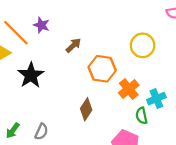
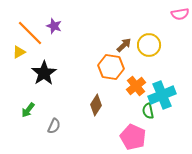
brown arrow: (73, 45) -> (124, 45), moved
cyan cross: (156, 99) -> (162, 95), size x1.5
green arrow: (13, 131) -> (28, 110), moved

